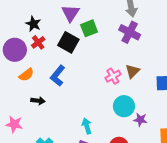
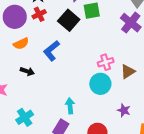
brown triangle: (133, 71) -> (128, 72), moved
cyan circle: (124, 106) -> (100, 84), moved

